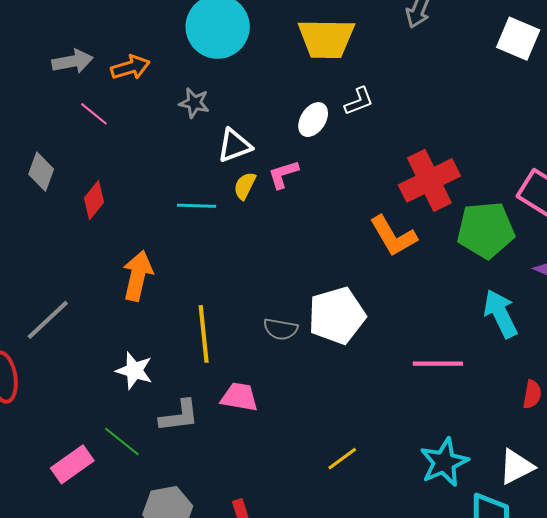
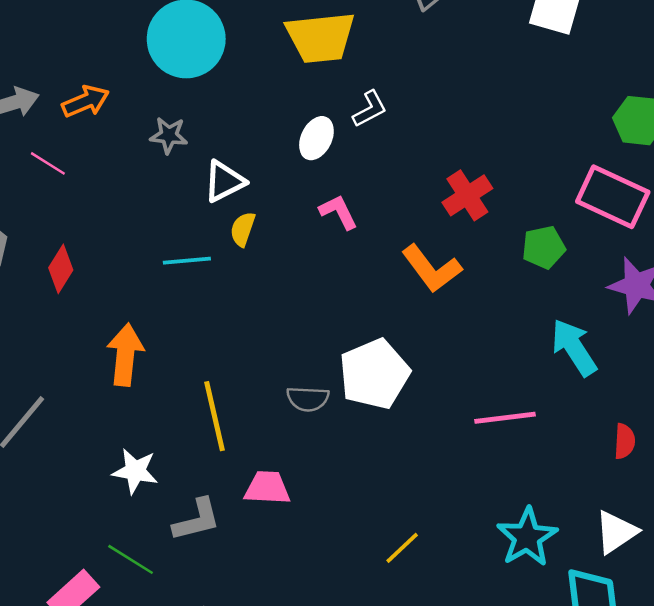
pink L-shape: (283, 174) -> (338, 212), moved, turned 88
red cross: (429, 180) -> (467, 195), size x0.7
green pentagon: (486, 230) -> (544, 247), size x0.6

